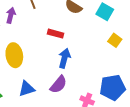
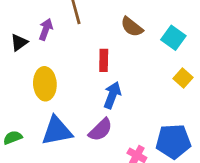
red rectangle: (55, 34) -> (104, 60), turned 70
blue triangle: (27, 89) -> (57, 131), size x1.4

